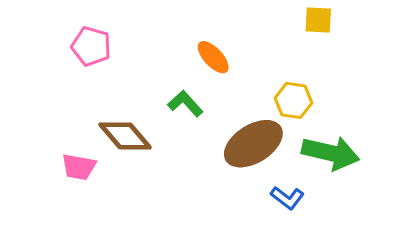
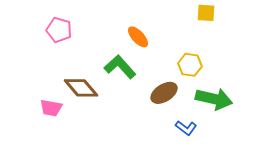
green L-shape: (185, 104) -> (120, 67), size x1.4
brown ellipse: (253, 144) -> (164, 93), size x0.7

